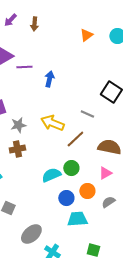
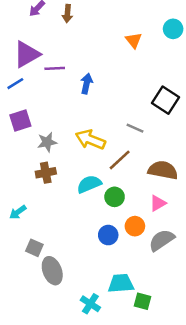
orange triangle: (86, 35) -> (134, 40), moved, turned -32
cyan semicircle: (51, 175) -> (89, 184), moved
gray semicircle: (108, 202) -> (162, 240), size x1.5
cyan trapezoid: (77, 219) -> (121, 283), moved
gray ellipse: (31, 234) -> (52, 271), moved, turned -70

